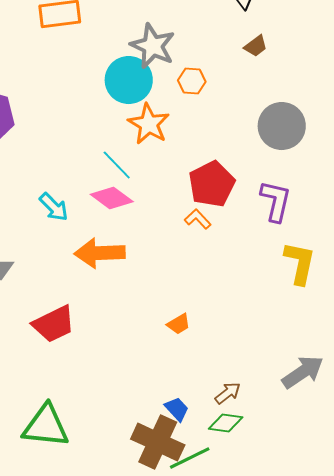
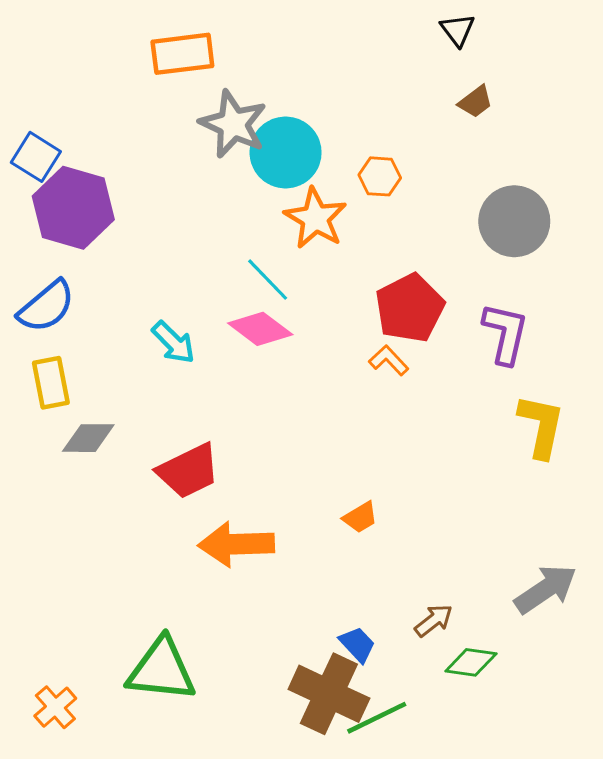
gray star: (153, 46) -> (233, 124), moved
orange hexagon: (192, 81) -> (380, 176), moved
orange arrow: (100, 253) -> (236, 544), moved
red trapezoid: (54, 324) -> (188, 471), moved
green diamond: (226, 423) -> (471, 662), moved

